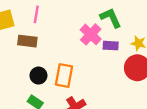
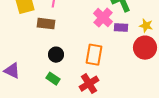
orange rectangle: (64, 76) -> (94, 55), moved

